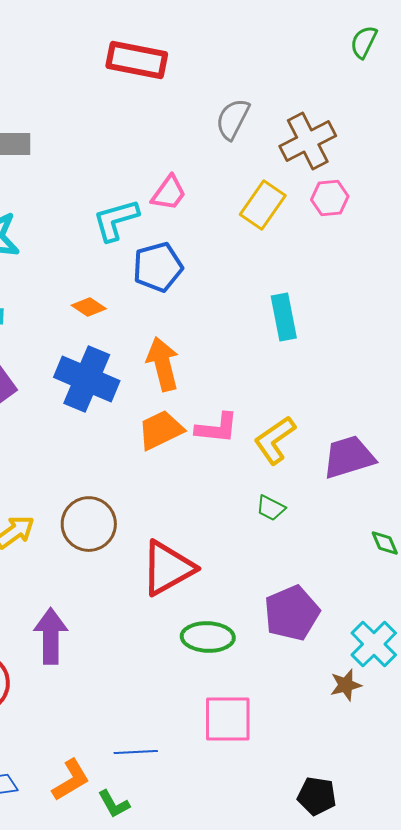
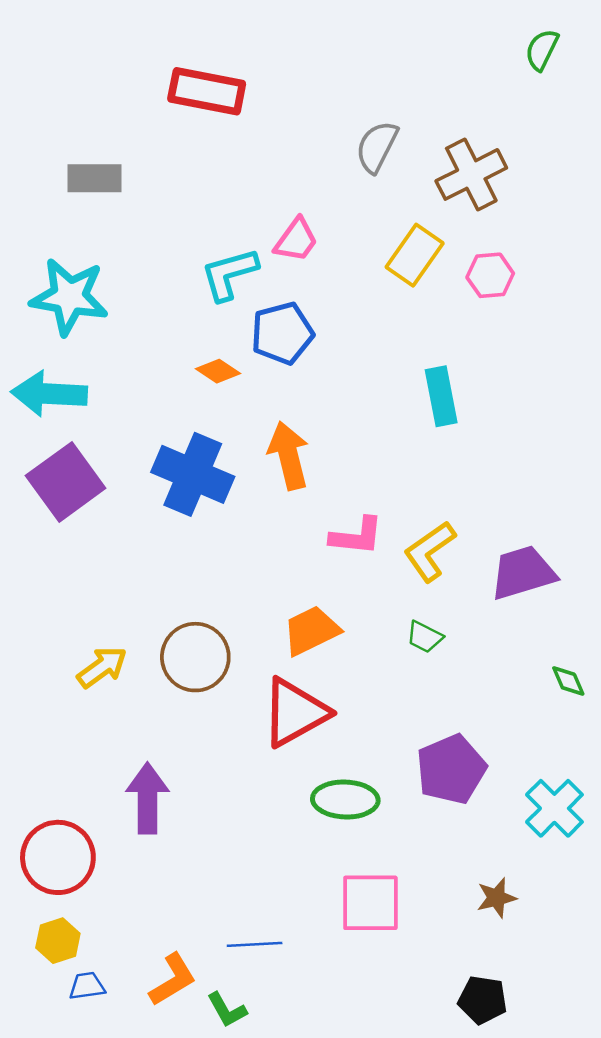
red rectangle: (137, 60) -> (207, 91), moved
pink hexagon: (330, 198) -> (490, 275), moved
orange diamond: (89, 307) -> (218, 371), moved
orange trapezoid: (161, 430) -> (311, 631), moved
brown star: (346, 685) -> (496, 898), moved

